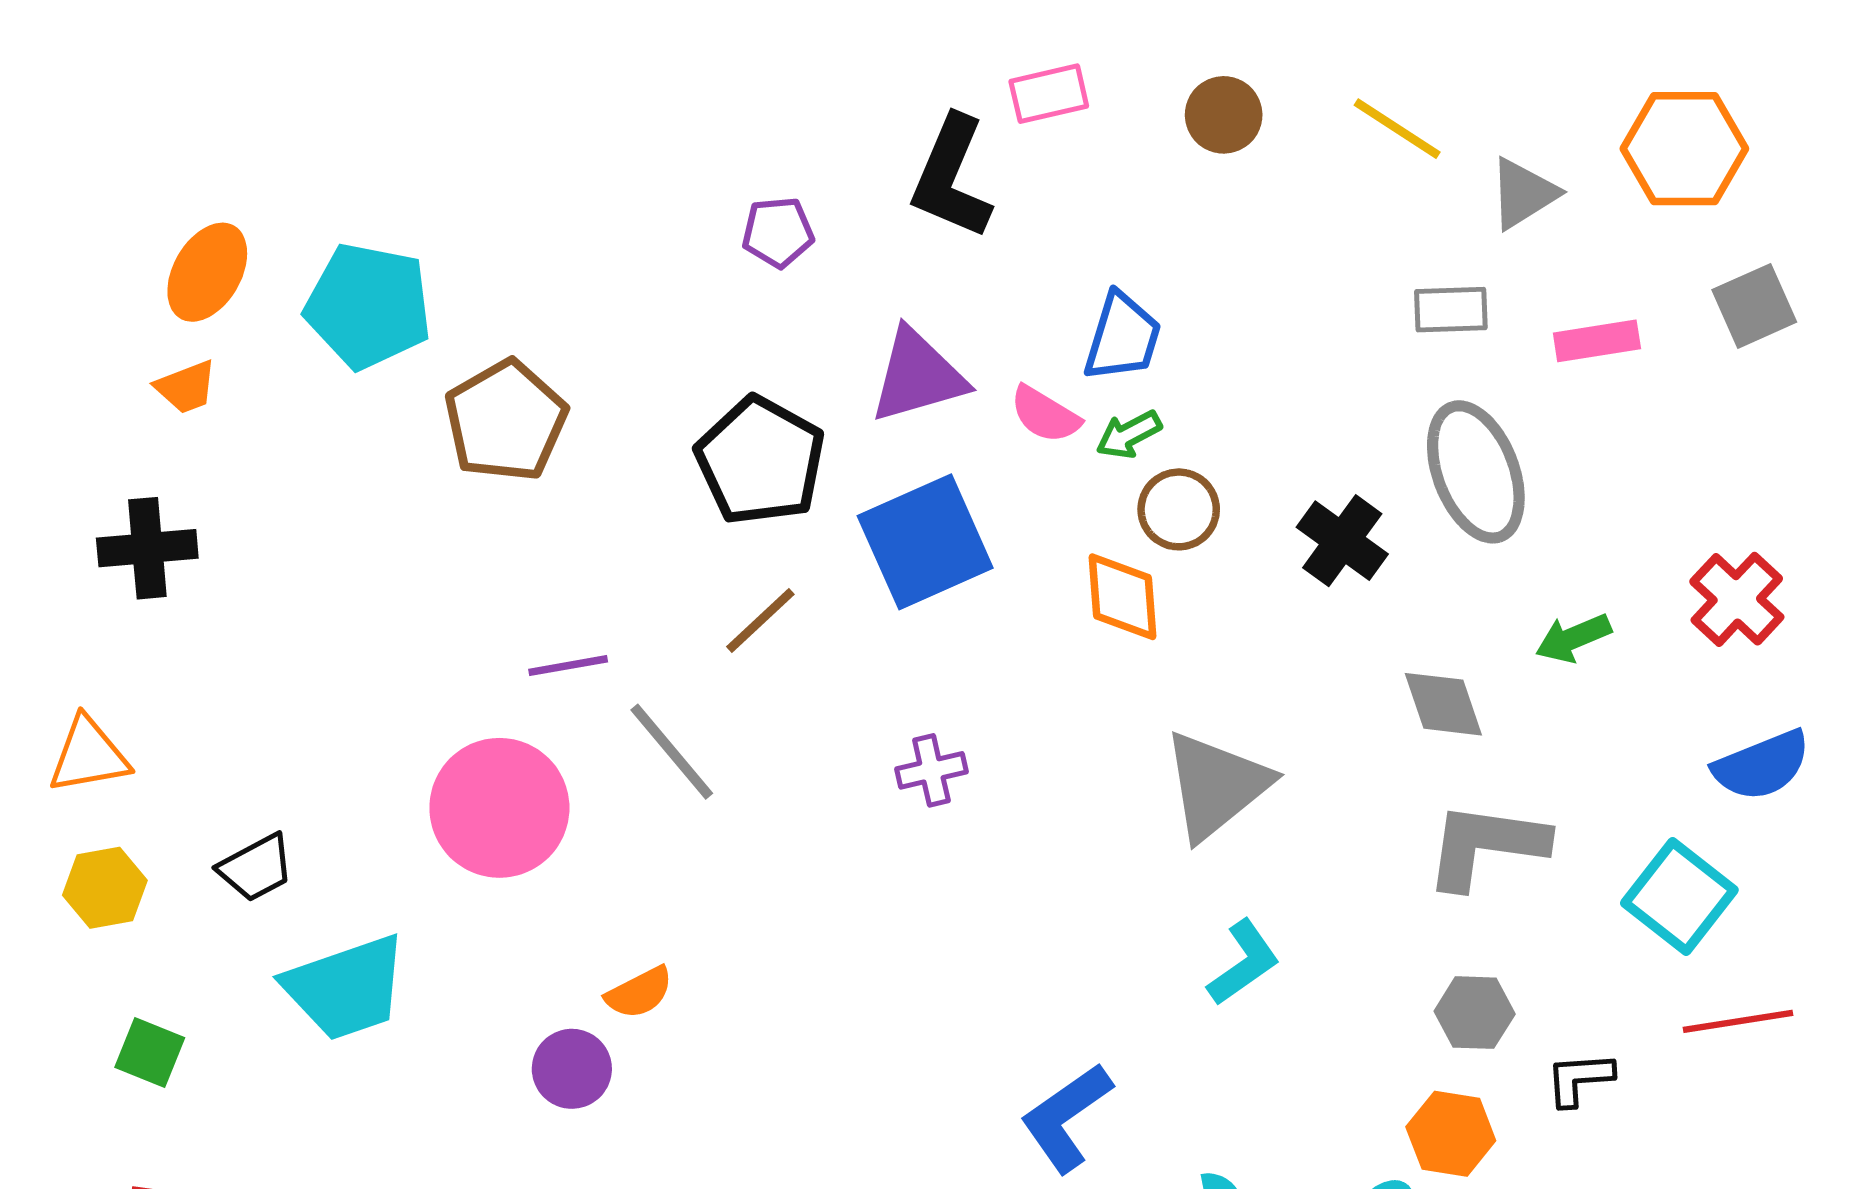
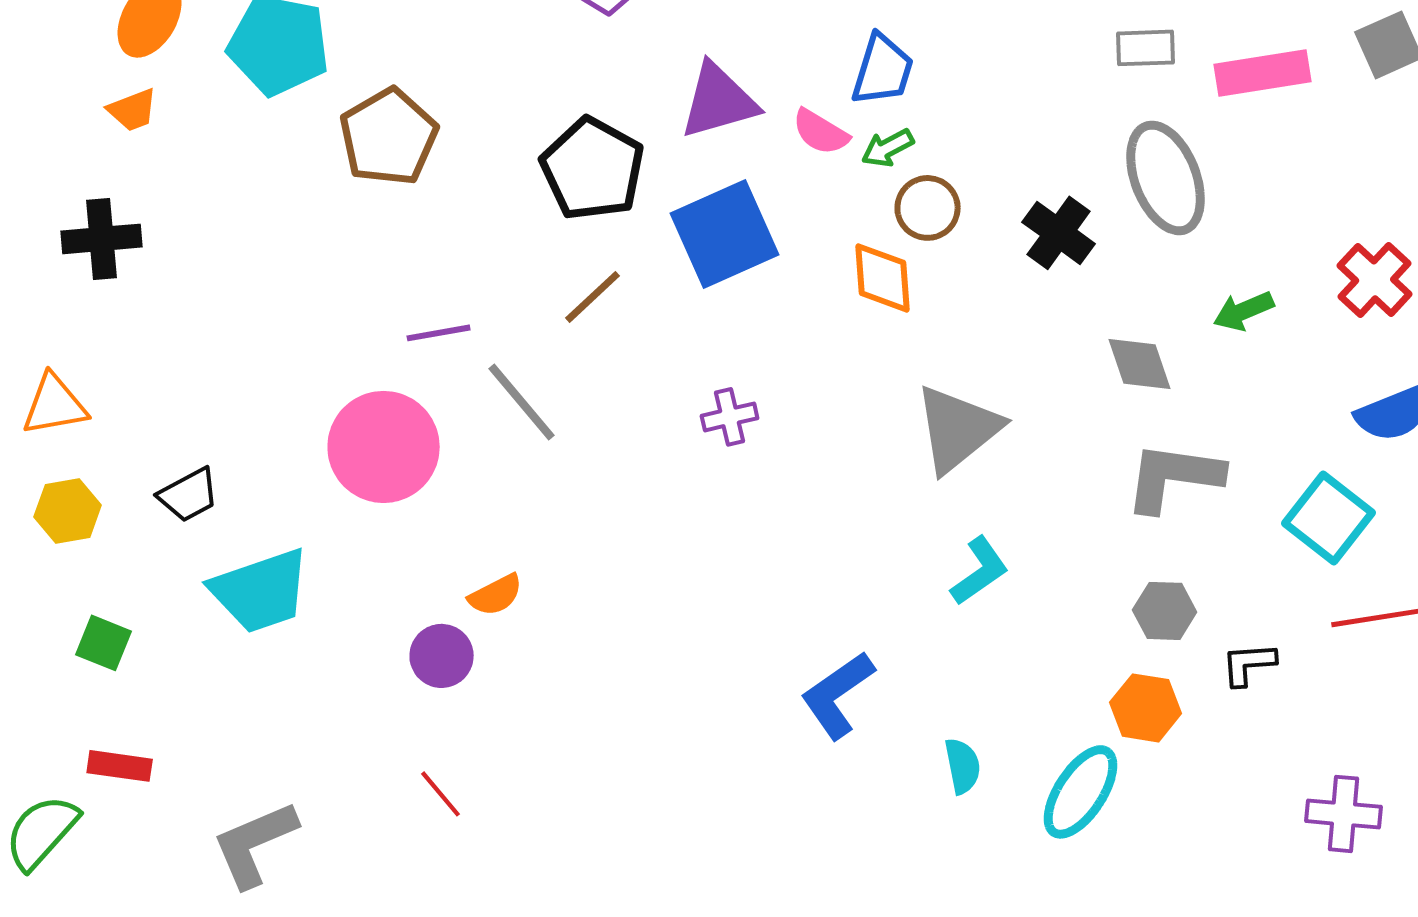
pink rectangle: (1597, 341) -> (1263, 73), size x1.4

